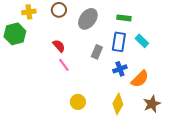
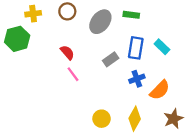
green rectangle: (124, 18) -> (131, 15), moved
gray rectangle: (97, 52) -> (111, 59), turned 32
yellow circle: (78, 102) -> (102, 119), moved

